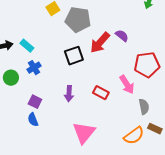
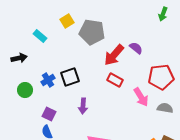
cyan rectangle: (27, 46) -> (40, 36), moved
black square: (74, 56) -> (70, 77), moved
red rectangle: (101, 93) -> (115, 80), moved
gray semicircle: (144, 107) -> (165, 108), moved, turned -70

